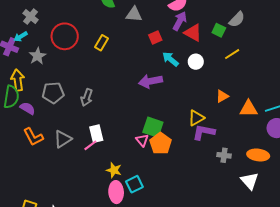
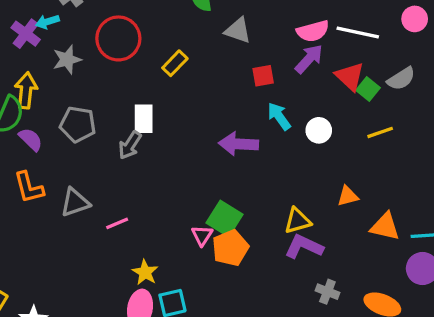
red triangle: (193, 33) -> (350, 76), moved
white rectangle: (96, 134) -> (144, 119), moved

